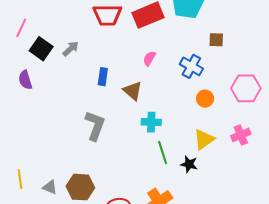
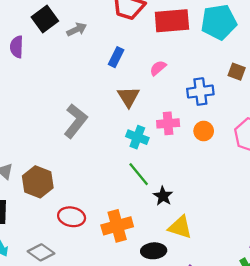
blue cross: (191, 66) -> (200, 92), turned 35
blue rectangle: (103, 77) -> (116, 57), moved
pink cross: (241, 135) -> (168, 123), moved
yellow triangle: (204, 139) -> (180, 227), moved, turned 35
green line: (163, 153) -> (139, 174), turned -40

